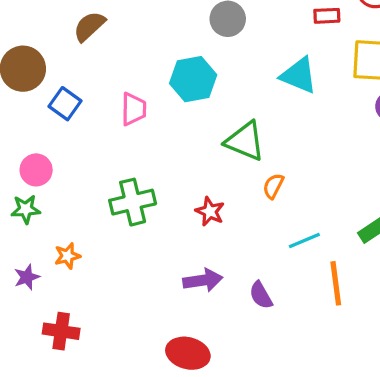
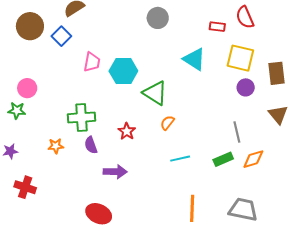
cyan hexagon: (193, 79) -> (123, 71), moved
blue square: (65, 104) -> (61, 36), moved
orange star: (67, 256) -> (56, 146), moved
orange line: (336, 283) -> (192, 208), moved
purple semicircle: (261, 295) -> (91, 145), moved

